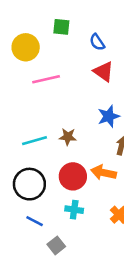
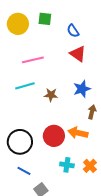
yellow circle: (26, 47) -> (18, 24), moved
brown star: (68, 137) -> (51, 95), moved
cyan line: (35, 141) -> (25, 86), moved
cyan cross: (74, 210) -> (67, 165), moved

